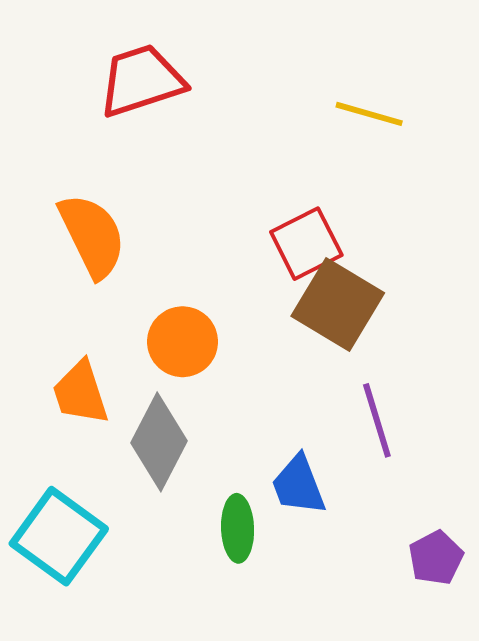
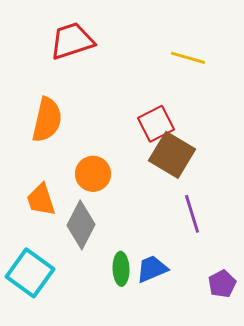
orange semicircle: (92, 236) -> (47, 120), turned 39
blue trapezoid: (298, 485) -> (152, 269), moved, turned 88

